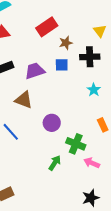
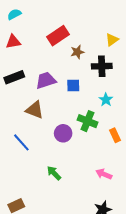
yellow triangle: (100, 31) -> (112, 40), turned 32
blue square: (62, 65) -> (73, 85), moved
green cross: (76, 144) -> (88, 121), moved
green arrow: (55, 163) -> (54, 173), moved, turned -77

